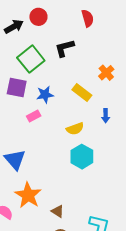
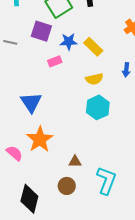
yellow rectangle: (82, 92) -> (93, 47), moved
brown triangle: (58, 211) -> (75, 162), moved, turned -40

